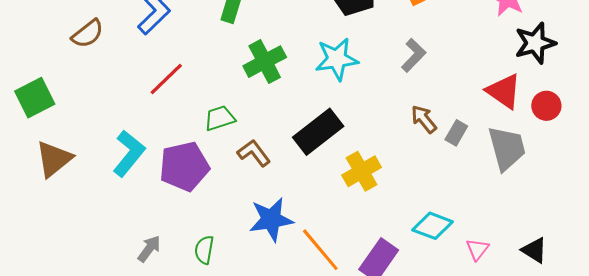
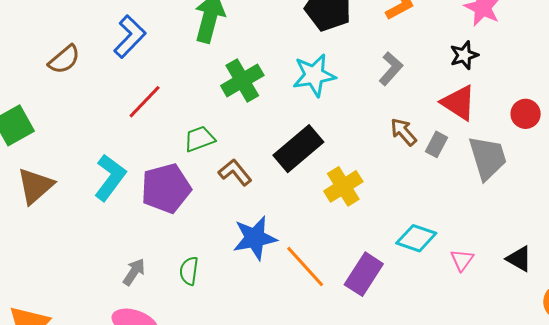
black star: (535, 43) -> (464, 55), moved, size x0.7
red triangle: (504, 91) -> (459, 103), moved

